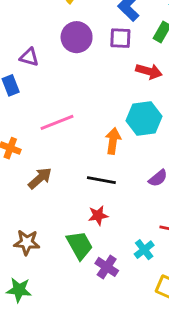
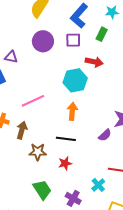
cyan hexagon: (144, 118) -> (75, 80), moved
brown arrow: (40, 178) -> (22, 130), moved, turned -30
brown star: (27, 242) -> (38, 152), moved
green trapezoid: (80, 245) -> (42, 190), moved

